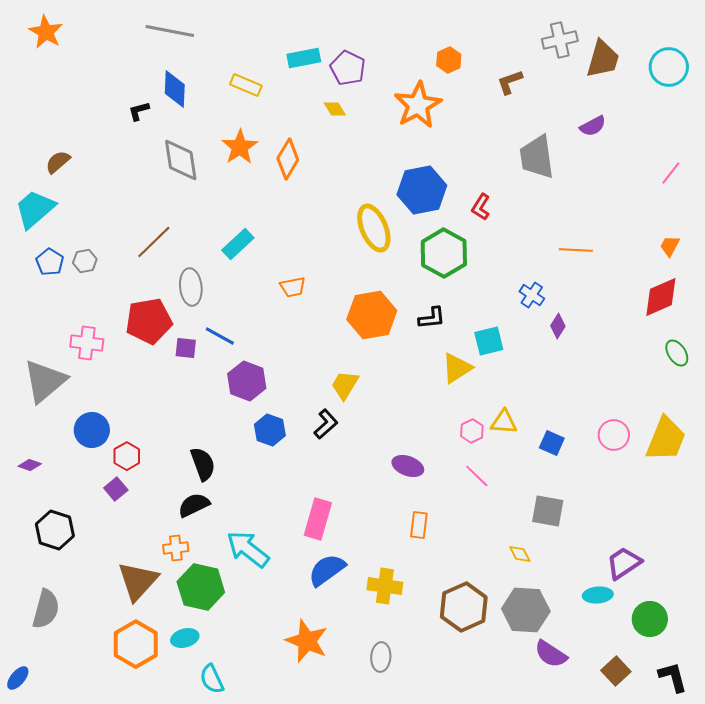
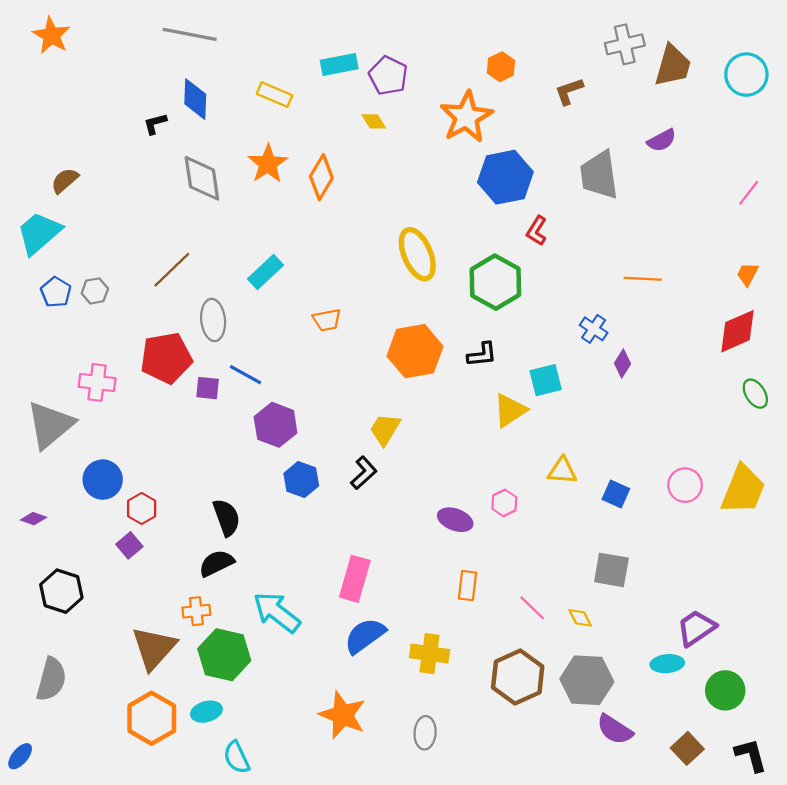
blue hexagon: (422, 190) -> (505, 177), moved
pink hexagon: (472, 431) -> (504, 503), moved
pink line: (477, 476) -> (532, 608), moved

